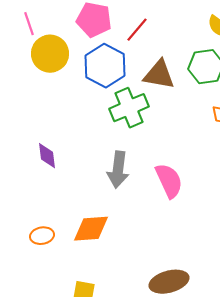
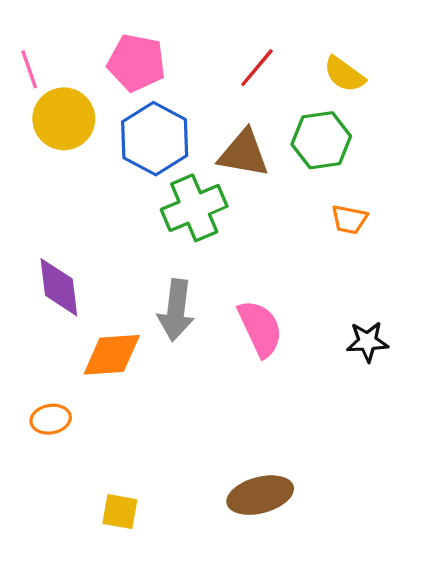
red line: (137, 30) -> (257, 68), moved
purple diamond: (47, 156) -> (59, 287), size x1.4
orange diamond: (91, 229) -> (112, 355), moved

